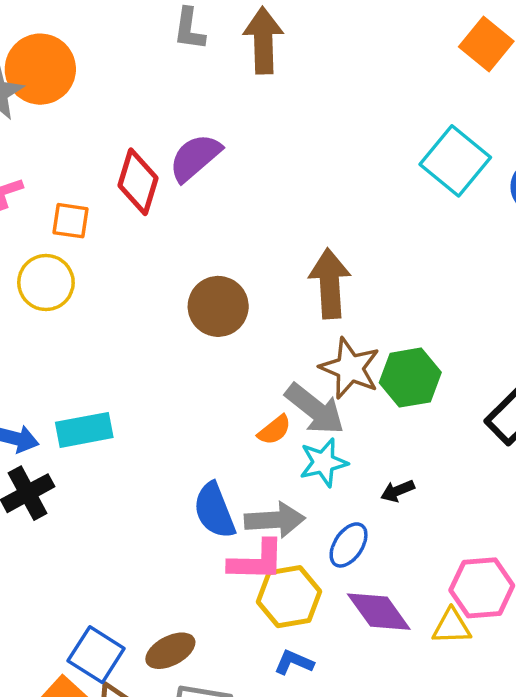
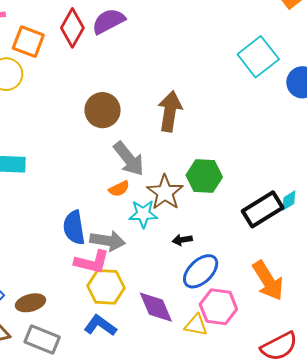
orange square: (70, 221) -> (28, 42), size x1.4
brown star: (350, 368) -> (165, 192), moved
gray arrow: (315, 409) -> (129, 159), moved
blue ellipse: (349, 545) -> (201, 271), moved, size x1.4
blue L-shape: (294, 662) -> (100, 325), size x1.4

